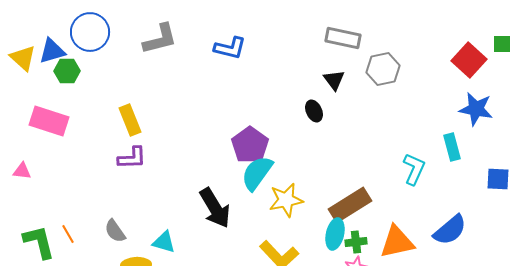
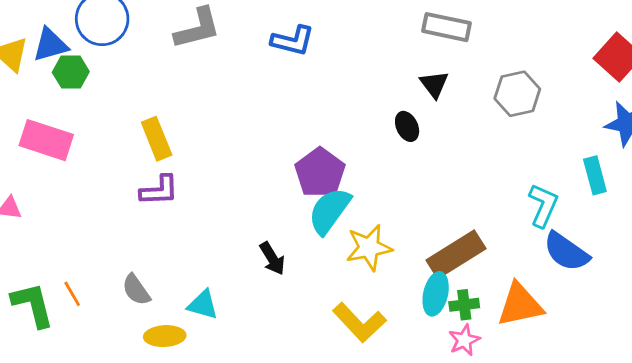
gray hexagon: (383, 69) -> (517, 94), moved
black arrow: (215, 208) -> (272, 258), size x0.6
blue semicircle: (450, 230) -> (566, 252), moved, turned 75

